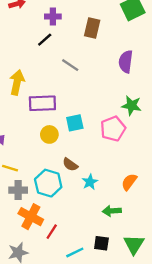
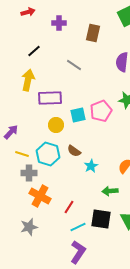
black line: (45, 40) -> (34, 51), moved
pink pentagon: (113, 129) -> (101, 111), moved
cyan hexagon: (48, 183) -> (48, 154), moved
red line: (52, 232) -> (69, 207), moved
black square: (101, 243) -> (101, 219), size x1.5

